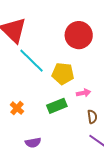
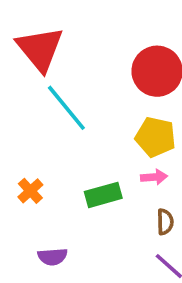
yellow pentagon: (63, 74) -> (155, 137), moved

